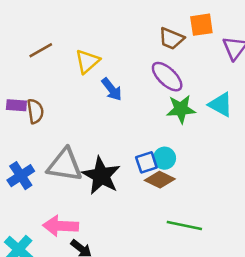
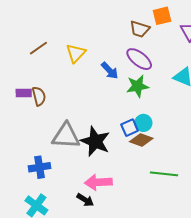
blue arrow: (112, 89) -> (110, 71), moved
green star: (181, 109) -> (138, 86), moved
blue cross: (21, 176) -> (39, 167), moved, turned 30
pink arrow: (61, 226) -> (98, 182), moved

